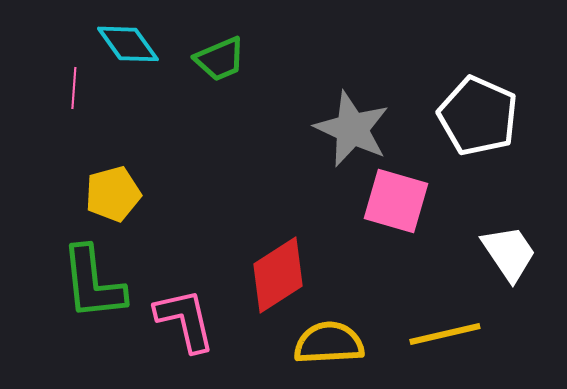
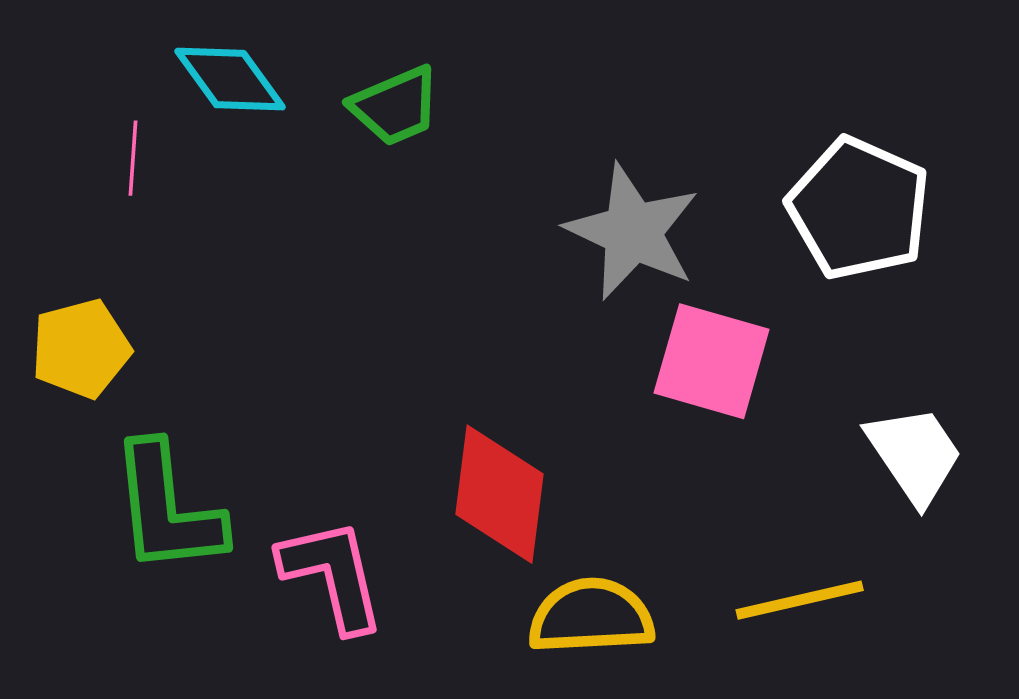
yellow pentagon: (113, 194) -> (81, 349), moved
red diamond: (278, 275) -> (500, 494), turned -50

